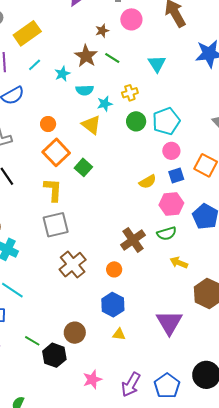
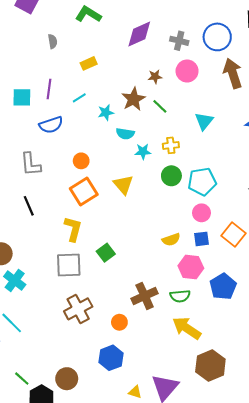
yellow rectangle: (27, 33) -> (89, 63), moved, size x0.6
yellow triangle: (91, 125) -> (123, 185), moved
green square: (83, 167) -> (106, 253), moved
yellow arrow: (179, 263) -> (187, 328), size x1.6
yellow triangle: (119, 334) -> (135, 392), moved

